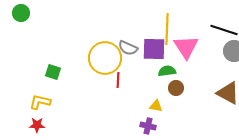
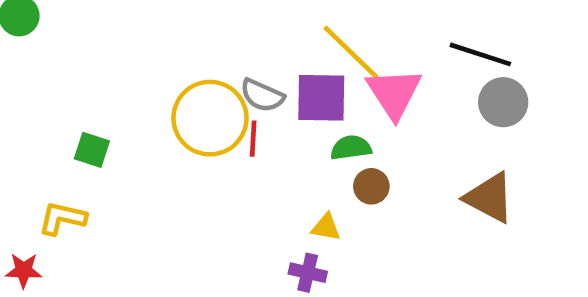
yellow line: (167, 29) -> (351, 52), turned -48
red line: (118, 80) -> (253, 139), moved
red star: (37, 125) -> (24, 270), moved

